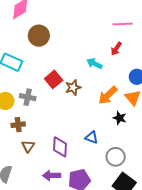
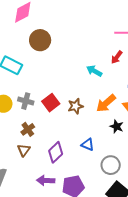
red square: (54, 79) -> (51, 103), moved
brown star: (73, 87) -> (75, 106), moved
brown cross: (18, 125) -> (28, 129), moved, turned -32
purple diamond: (60, 147) -> (56, 152), turned 40

